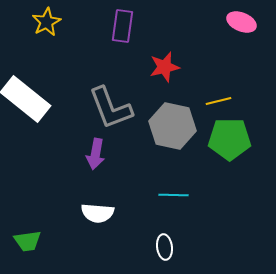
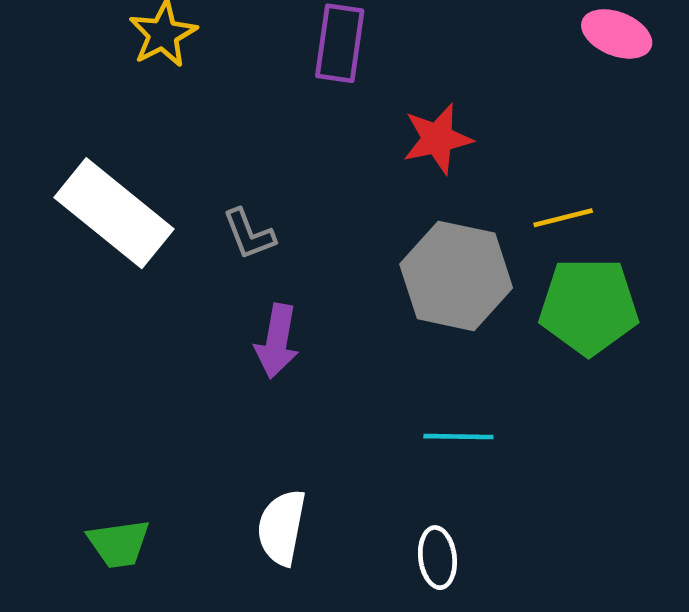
gray L-shape: (110, 108) -> (249, 234), moved, size x0.5
white semicircle: (98, 213) -> (282, 527), moved, turned 96

